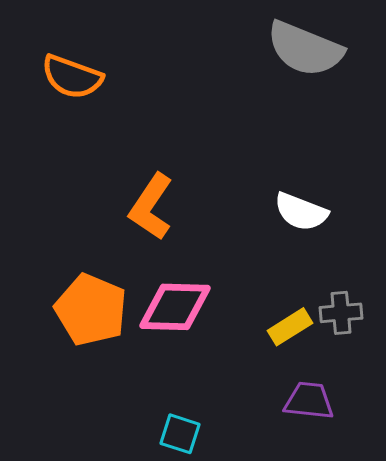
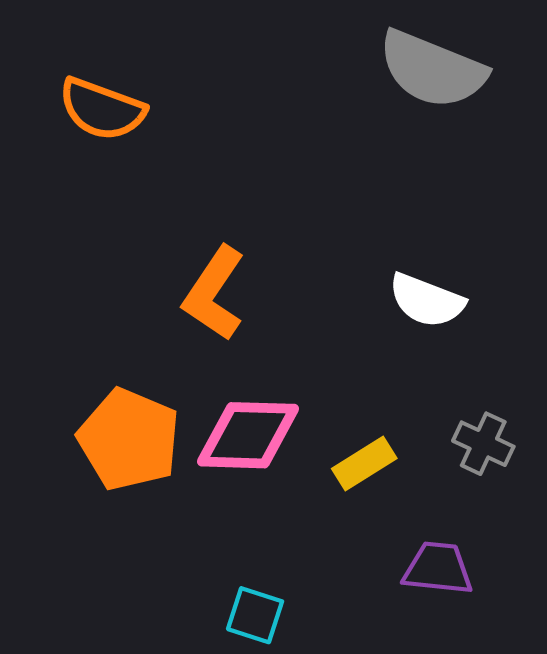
gray cross: (341, 313) -> (483, 444), turned 30
yellow rectangle: (290, 327) -> (364, 464), moved

